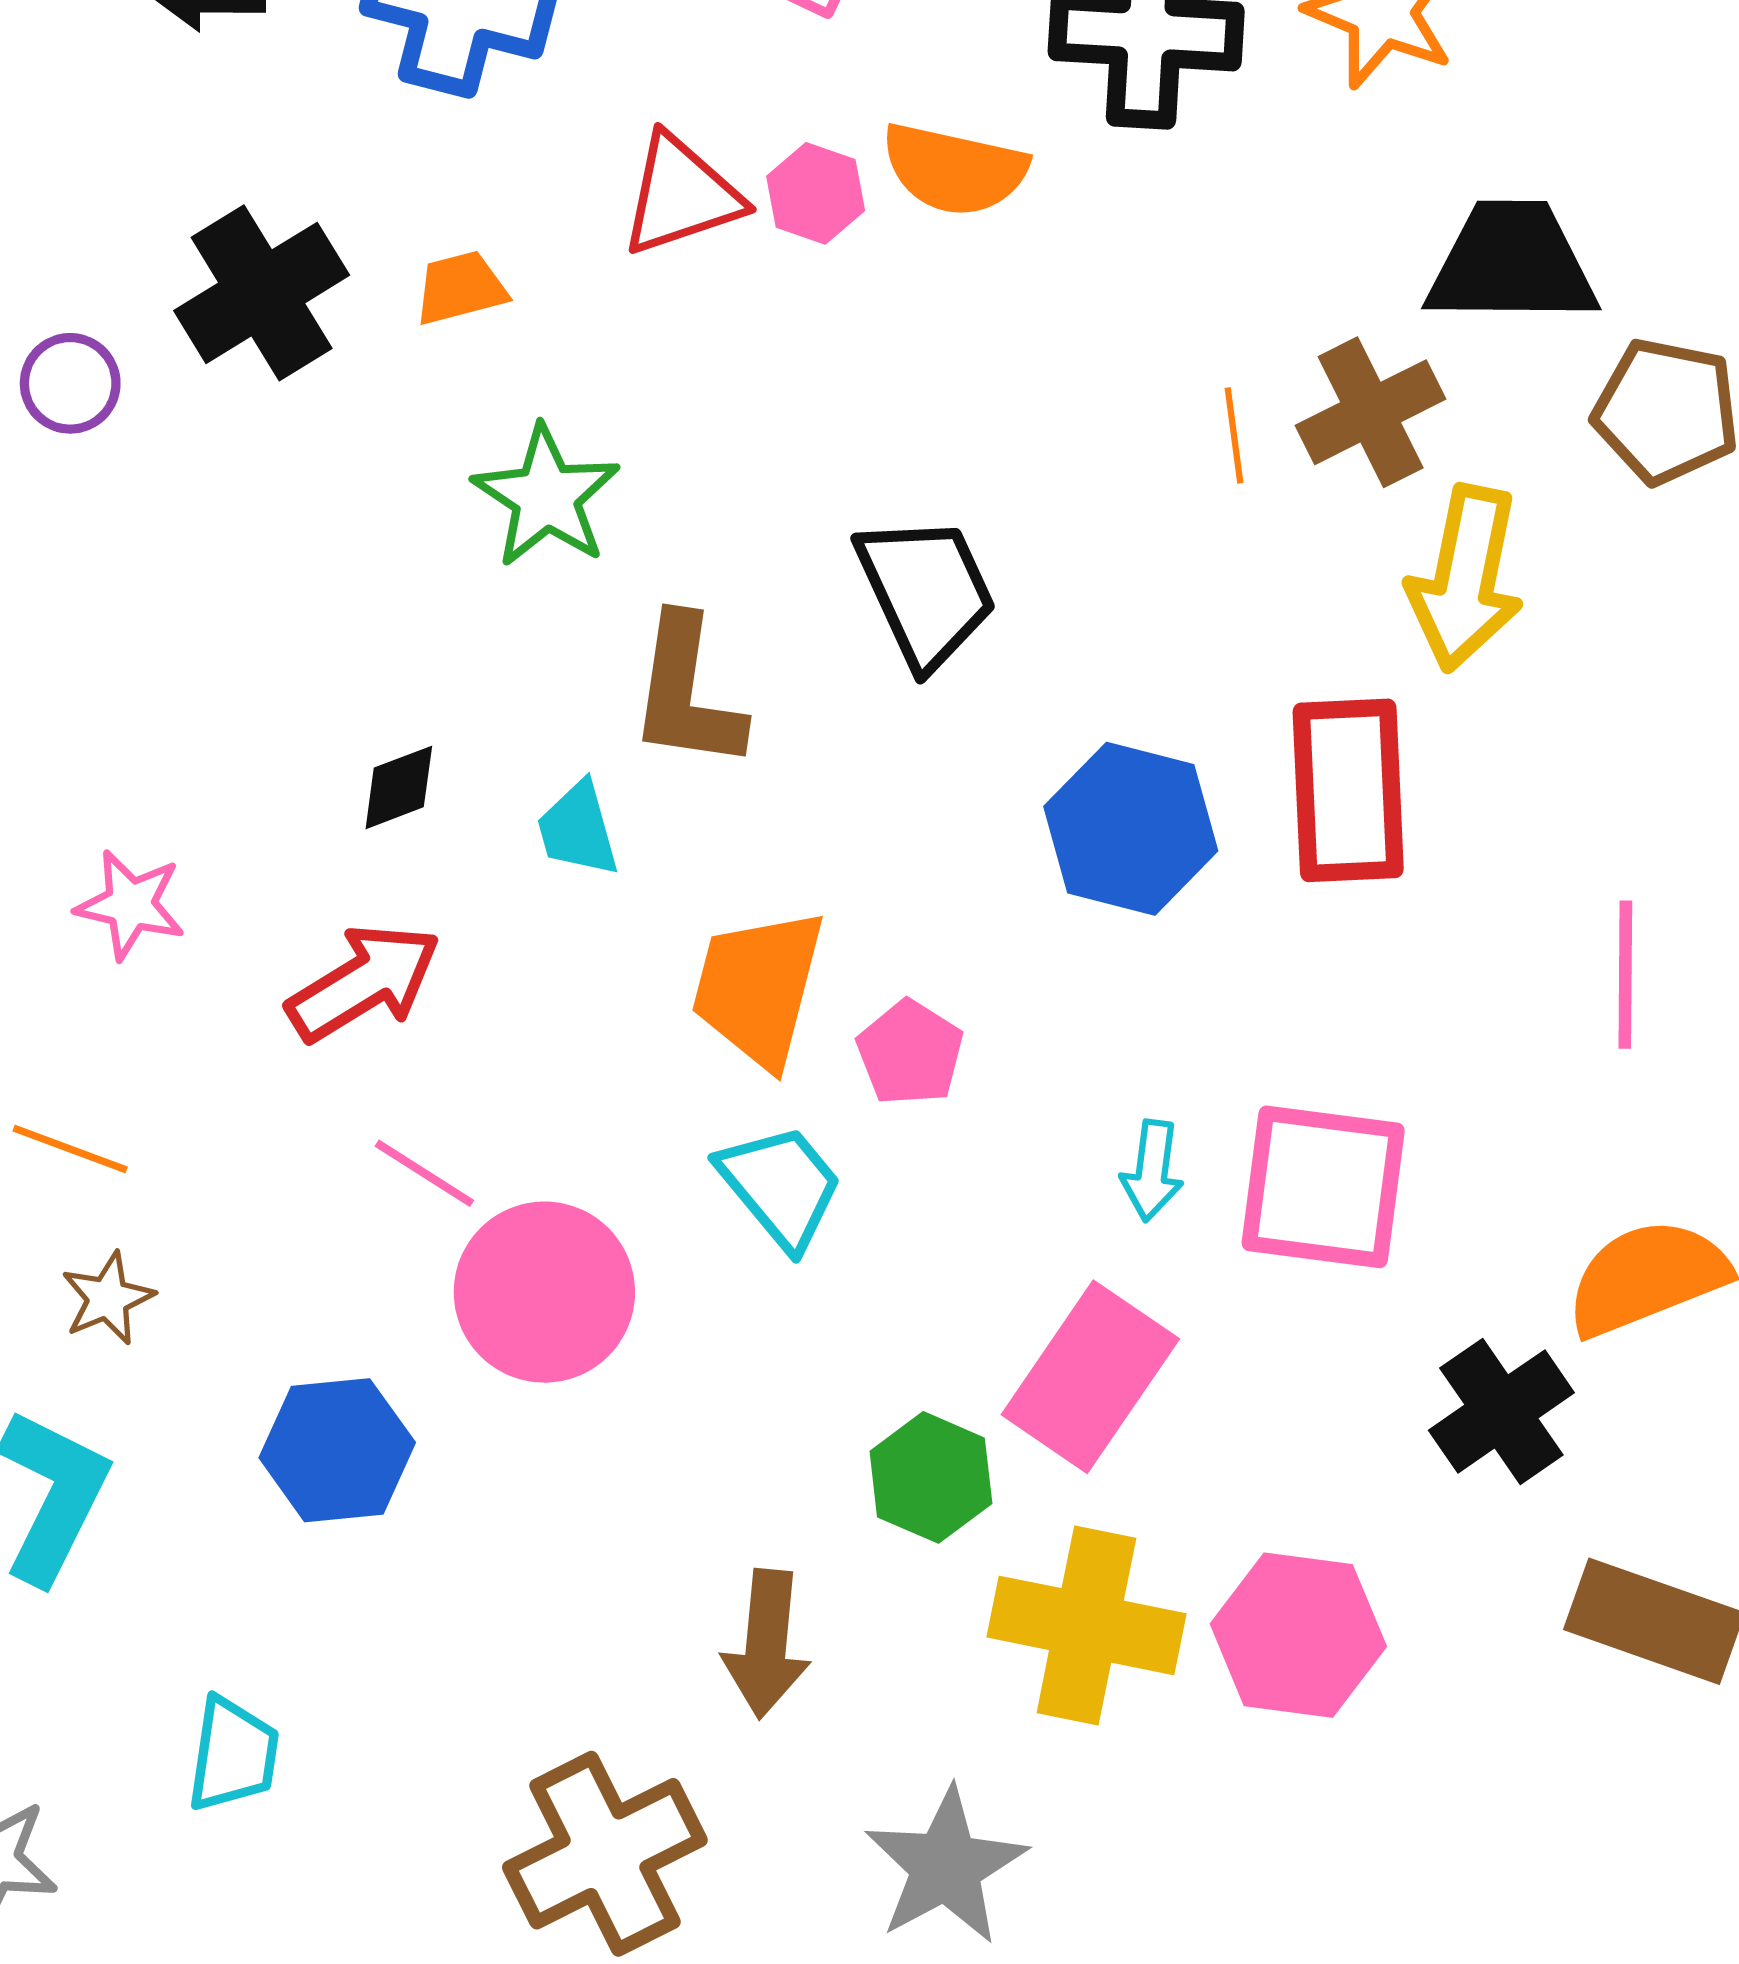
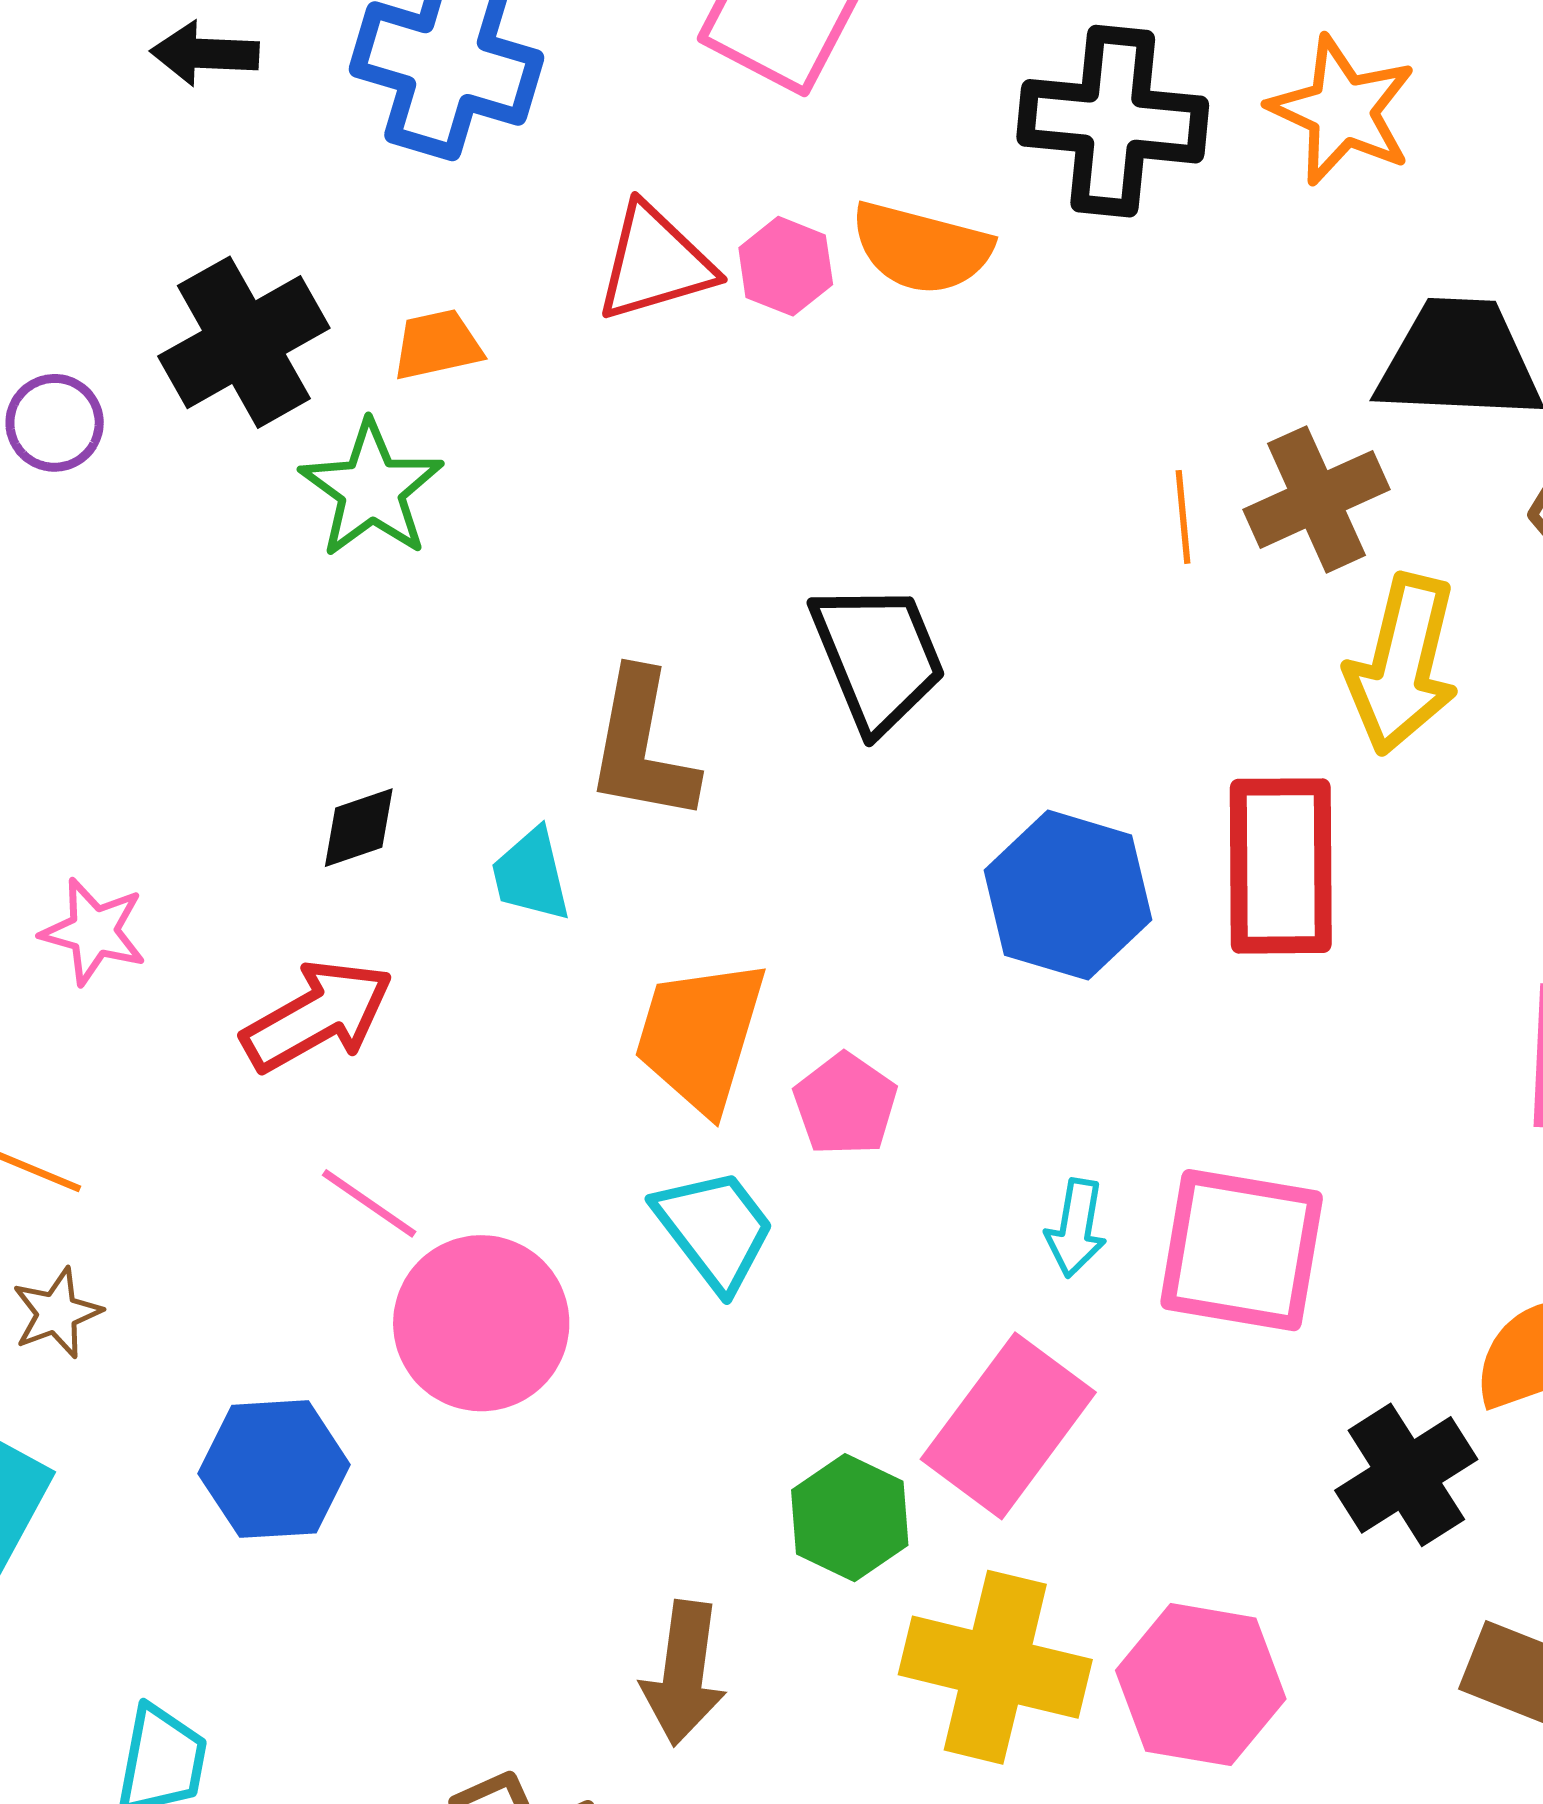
green star: (546, 497) -> (372, 489), moved

